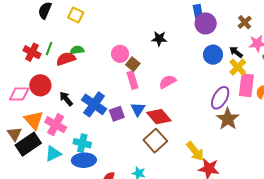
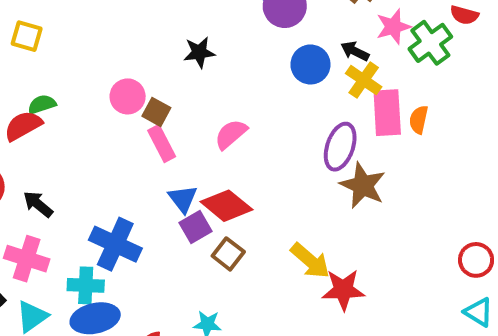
blue cross: (94, 104) -> (115, 244), moved
purple square: (117, 114) -> (195, 227), moved
brown square: (155, 141) -> (228, 254), size x0.7

